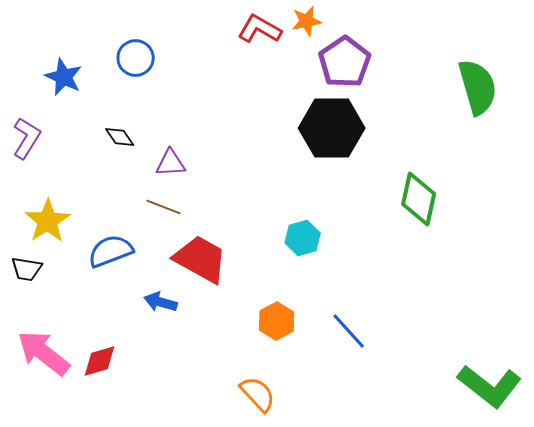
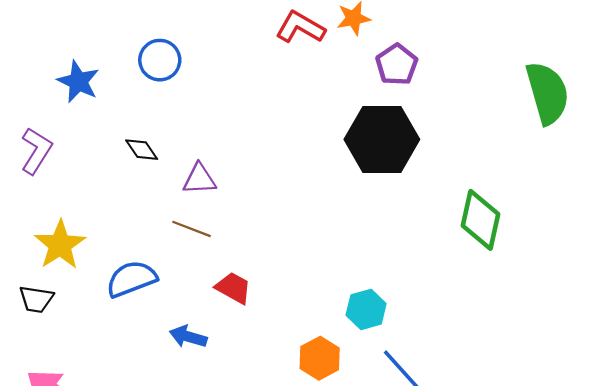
purple pentagon: (345, 62) -> (397, 65), size x0.7
cyan hexagon: (303, 238) -> (366, 309), moved
red trapezoid: (201, 259) -> (233, 288), size x0.6

